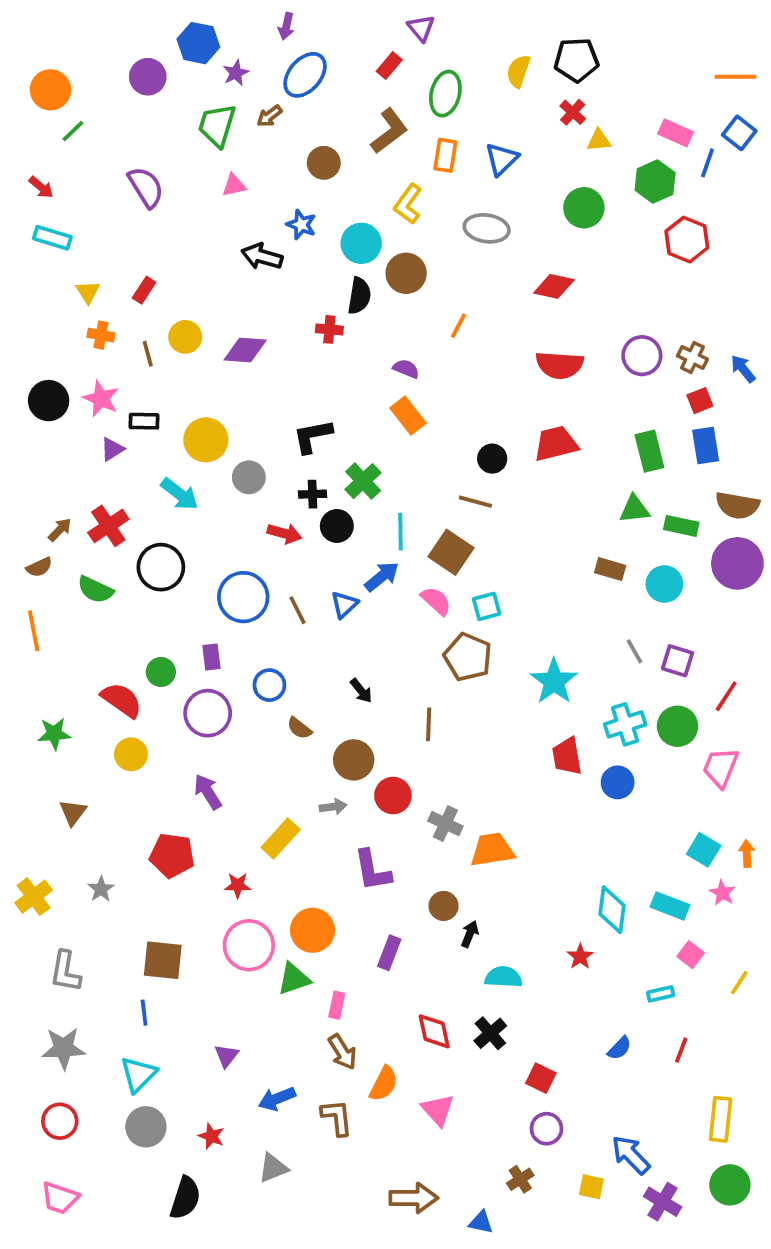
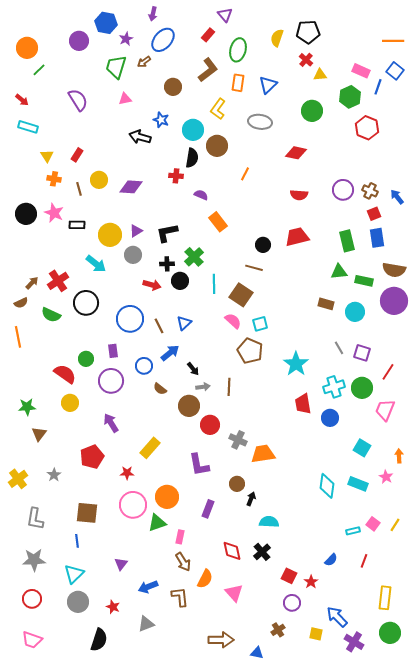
red semicircle: (560, 365) -> (299, 195), size x0.7
purple semicircle: (406, 369) -> (201, 195), moved
purple triangle: (112, 449) -> (136, 231), moved
blue arrow: (382, 577) -> (170, 353), moved
green star: (54, 734) -> (27, 407), moved
gray arrow: (333, 807) -> (203, 387), moved
cyan square: (704, 850) -> (362, 448), moved
red pentagon: (172, 855) -> (92, 457), turned -30
pink square: (691, 955) -> (373, 524), moved
red star: (580, 956) -> (311, 582), moved

